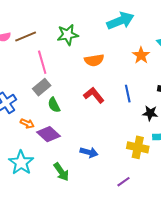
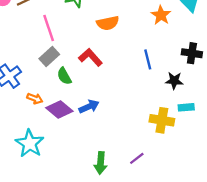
red L-shape: (94, 95) -> (90, 57), moved
blue arrow: (89, 152) -> (89, 107), moved, turned -36
green arrow: (61, 172) -> (101, 163), moved, turned 42
purple line: (123, 182) -> (137, 158), moved

